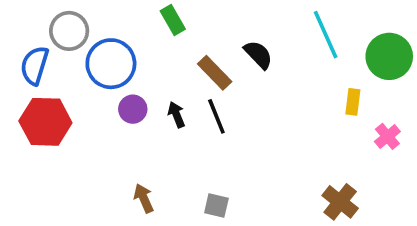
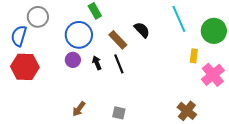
blue circle: (111, 64) -> (79, 35), moved
pink cross: (387, 136) -> (213, 75), size x1.6
brown arrow: (144, 198) -> (79, 109), turned -119

